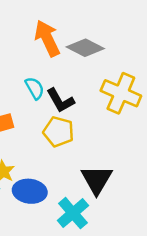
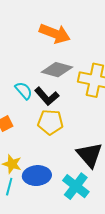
orange arrow: (47, 38) -> (55, 34), moved, turned 148
gray diamond: (85, 48) -> (57, 70), moved

